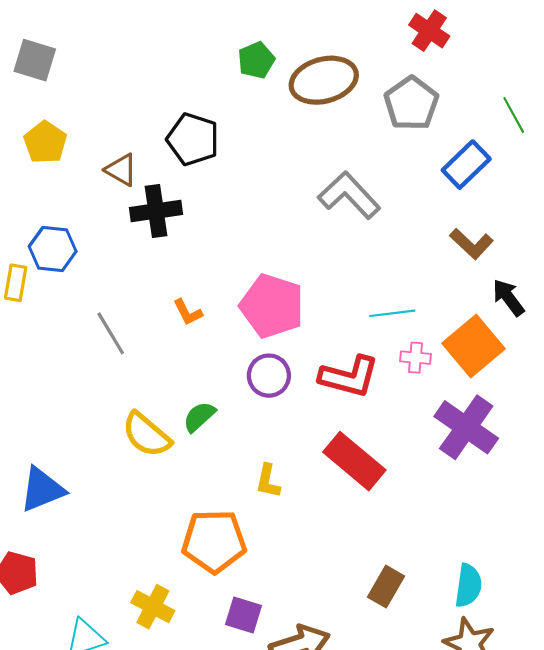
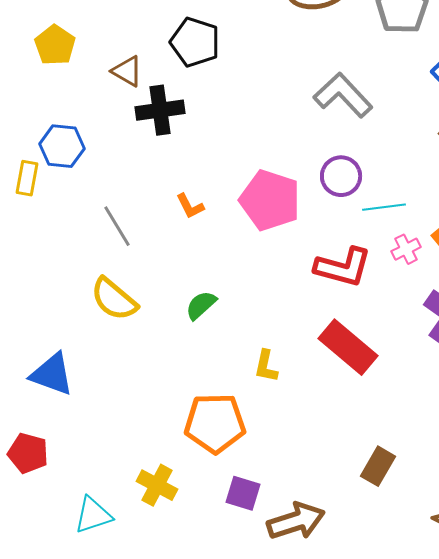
pink cross: (416, 358) -> (406, 249), turned -32
purple circle: (269, 376) -> (341, 176), moved
yellow semicircle: (147, 435) -> (114, 299), moved
blue triangle: (42, 490) -> (52, 374), turned 42

